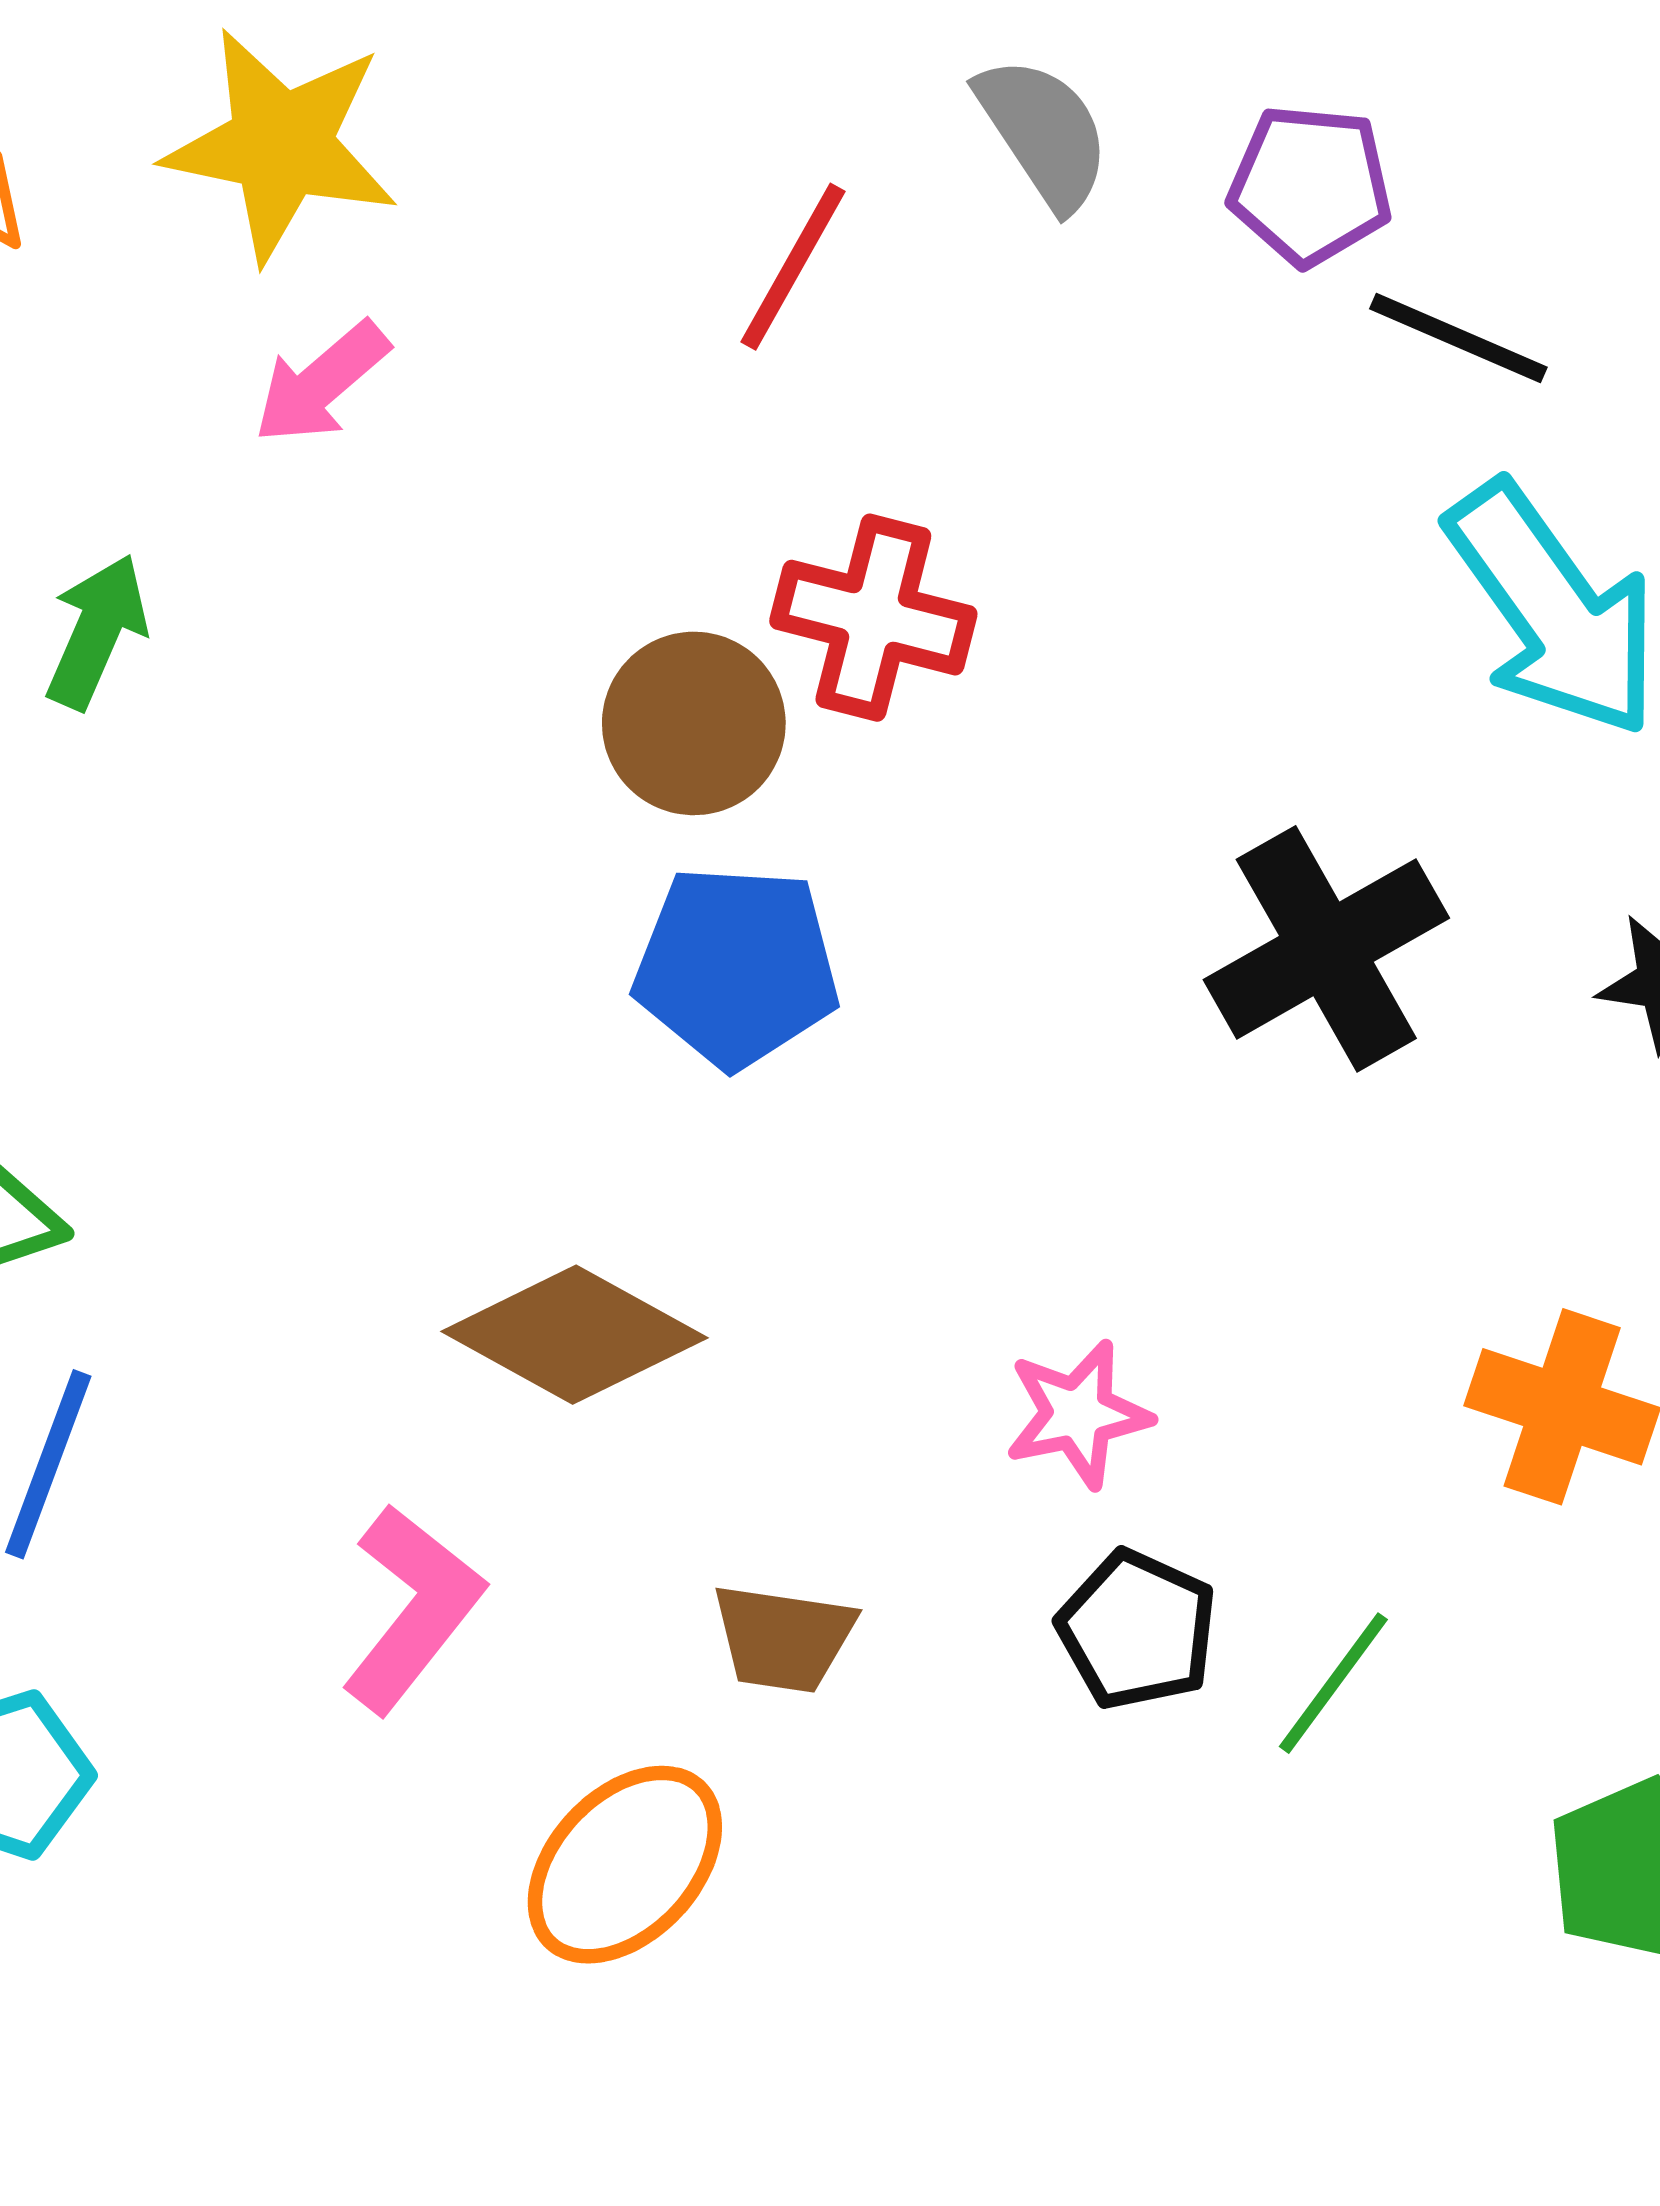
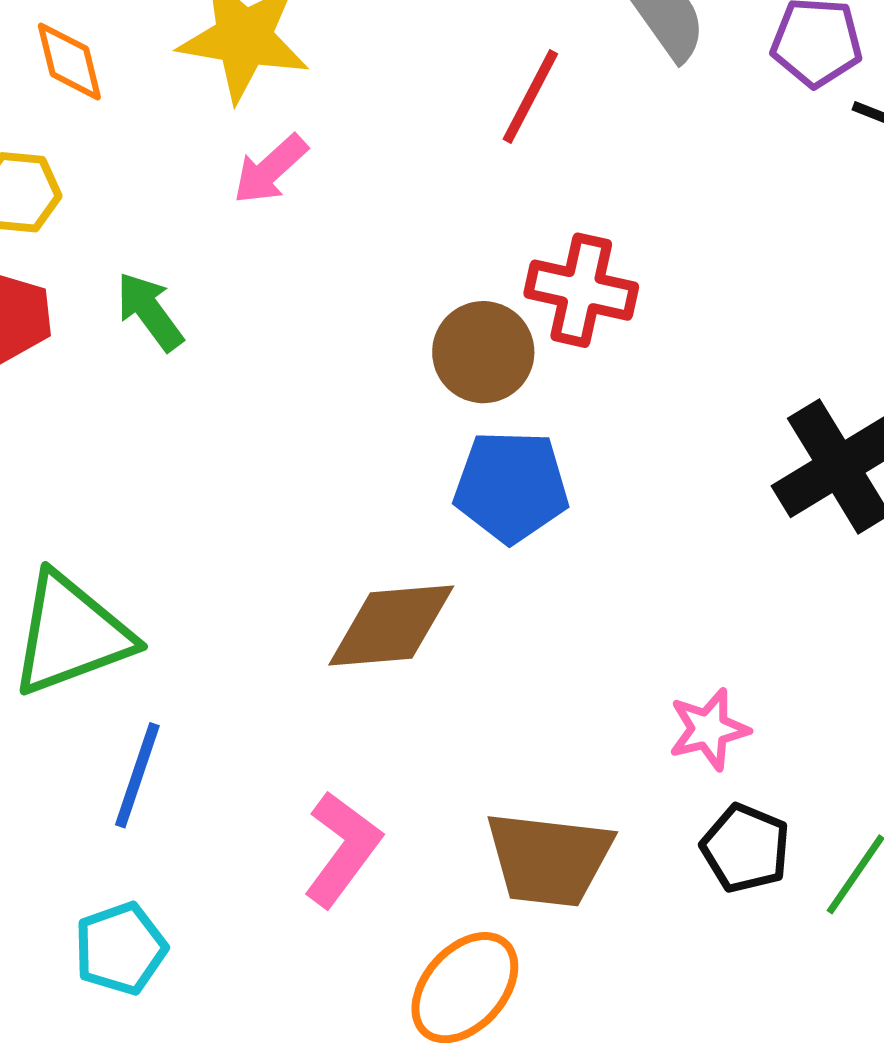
green arrow: (97, 631) -> (150, 311), turned -58
brown diamond: (574, 1335) -> (391, 626), moved, turned -32
brown trapezoid: (783, 1638) -> (549, 859), size x1.6

